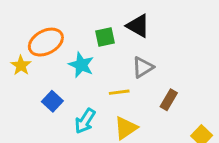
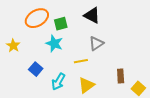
green square: (105, 37) -> (61, 24), moved
orange ellipse: (46, 42) -> (37, 18), moved
brown rectangle: (169, 100) -> (121, 76), moved, turned -32

